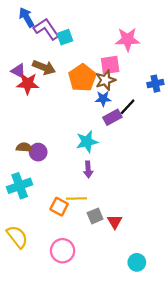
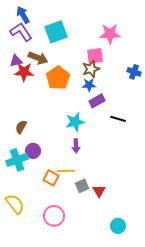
purple L-shape: (46, 29) -> (21, 32), moved
cyan square: (65, 37) -> (56, 32), size x1.6
purple triangle: (18, 71) -> (16, 61), turned -40
orange pentagon: (82, 78) -> (58, 78), moved
blue cross: (155, 84) -> (134, 72), turned 32
black line: (128, 107) -> (118, 119), moved, turned 63
brown semicircle: (24, 147) -> (21, 127), turned -64
purple circle: (38, 152) -> (33, 151), moved

